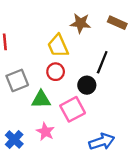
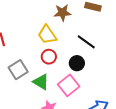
black line: (102, 62) -> (86, 42), turned -66
green triangle: (41, 99) -> (41, 82), turned 42

